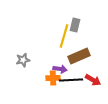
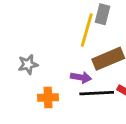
orange cross: (53, 78) -> (48, 97), moved

